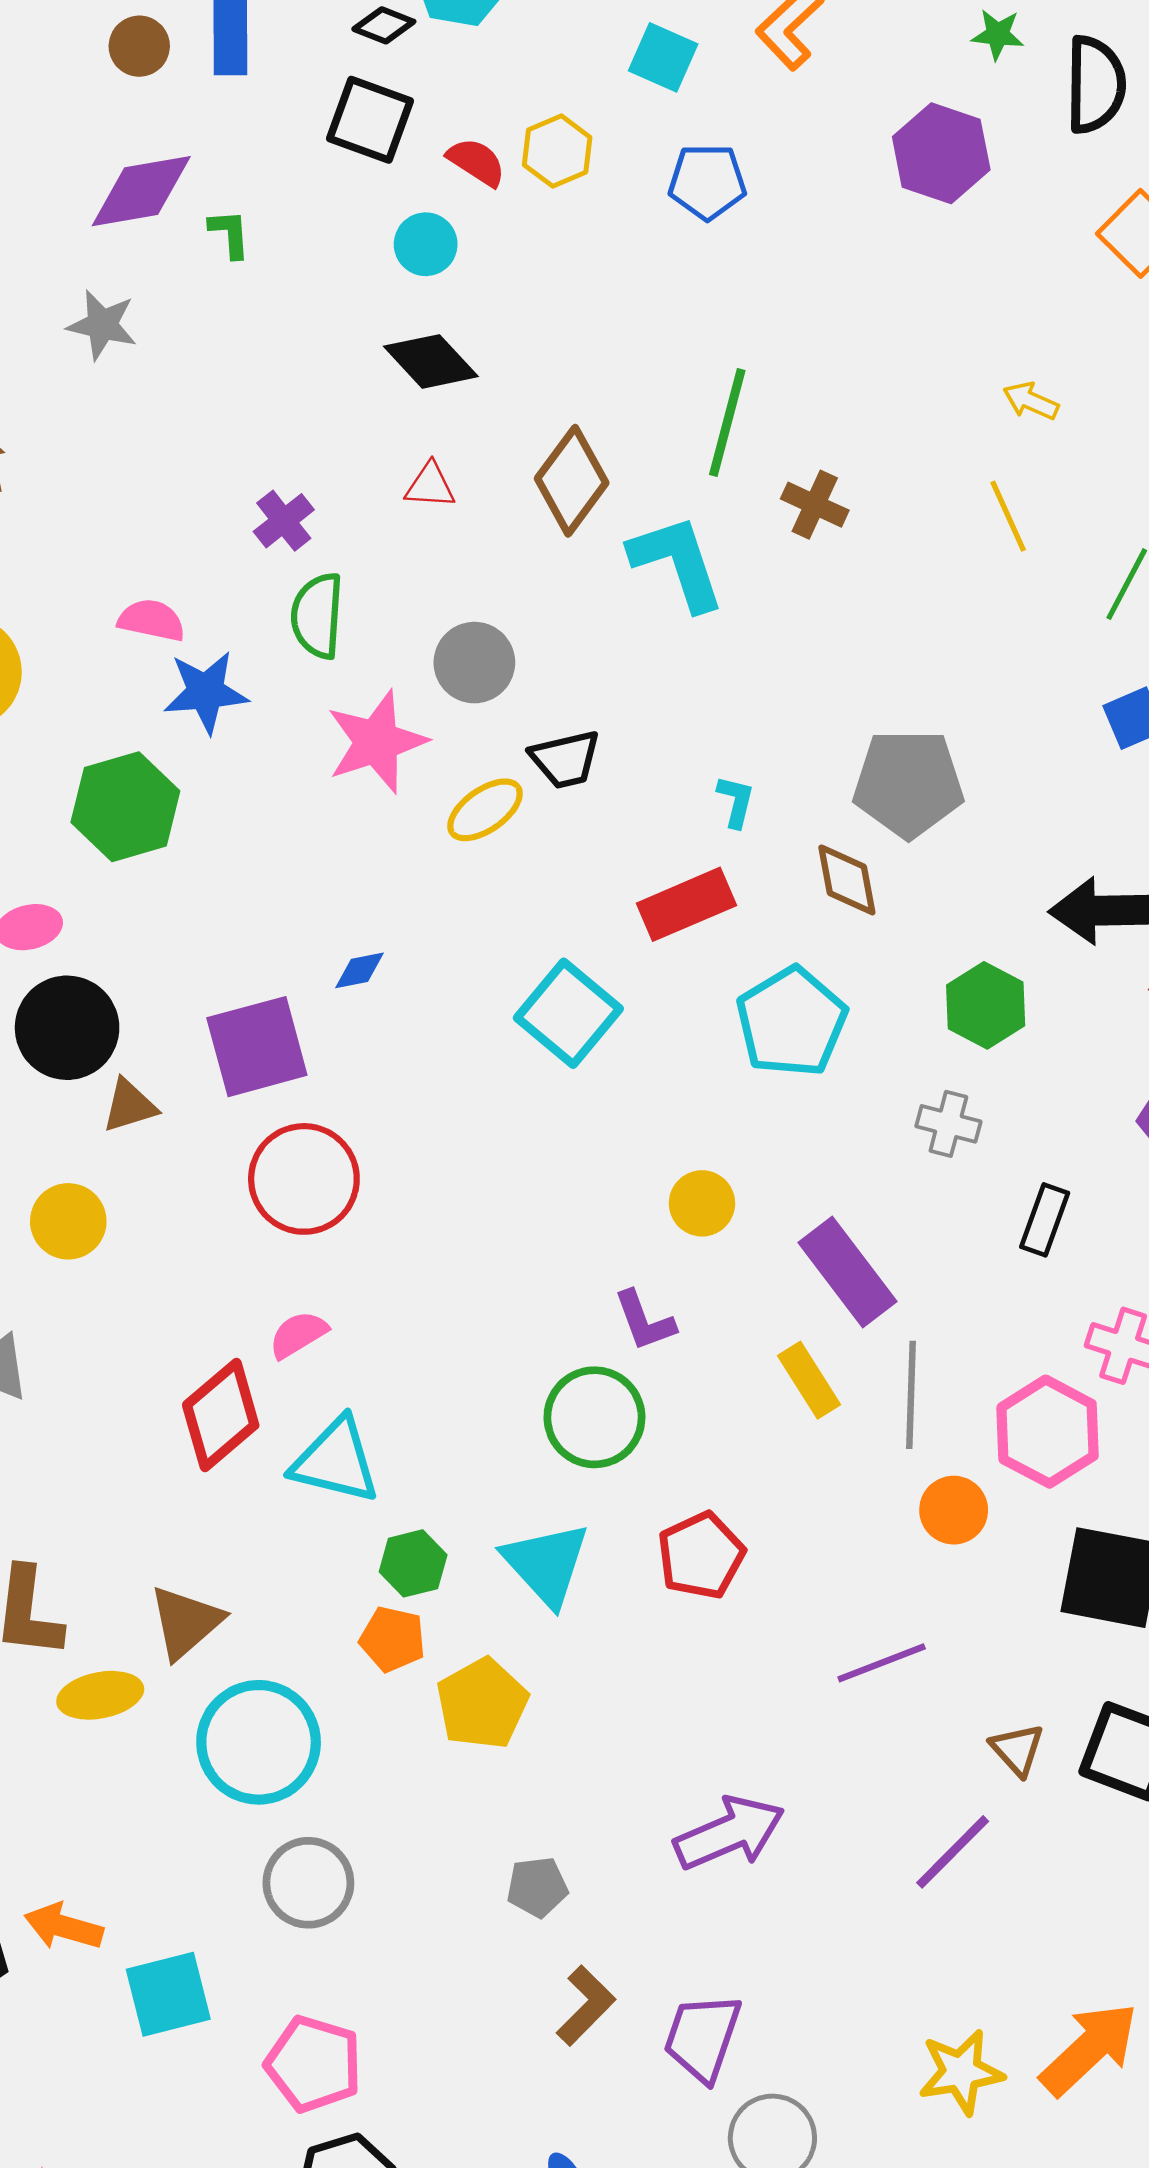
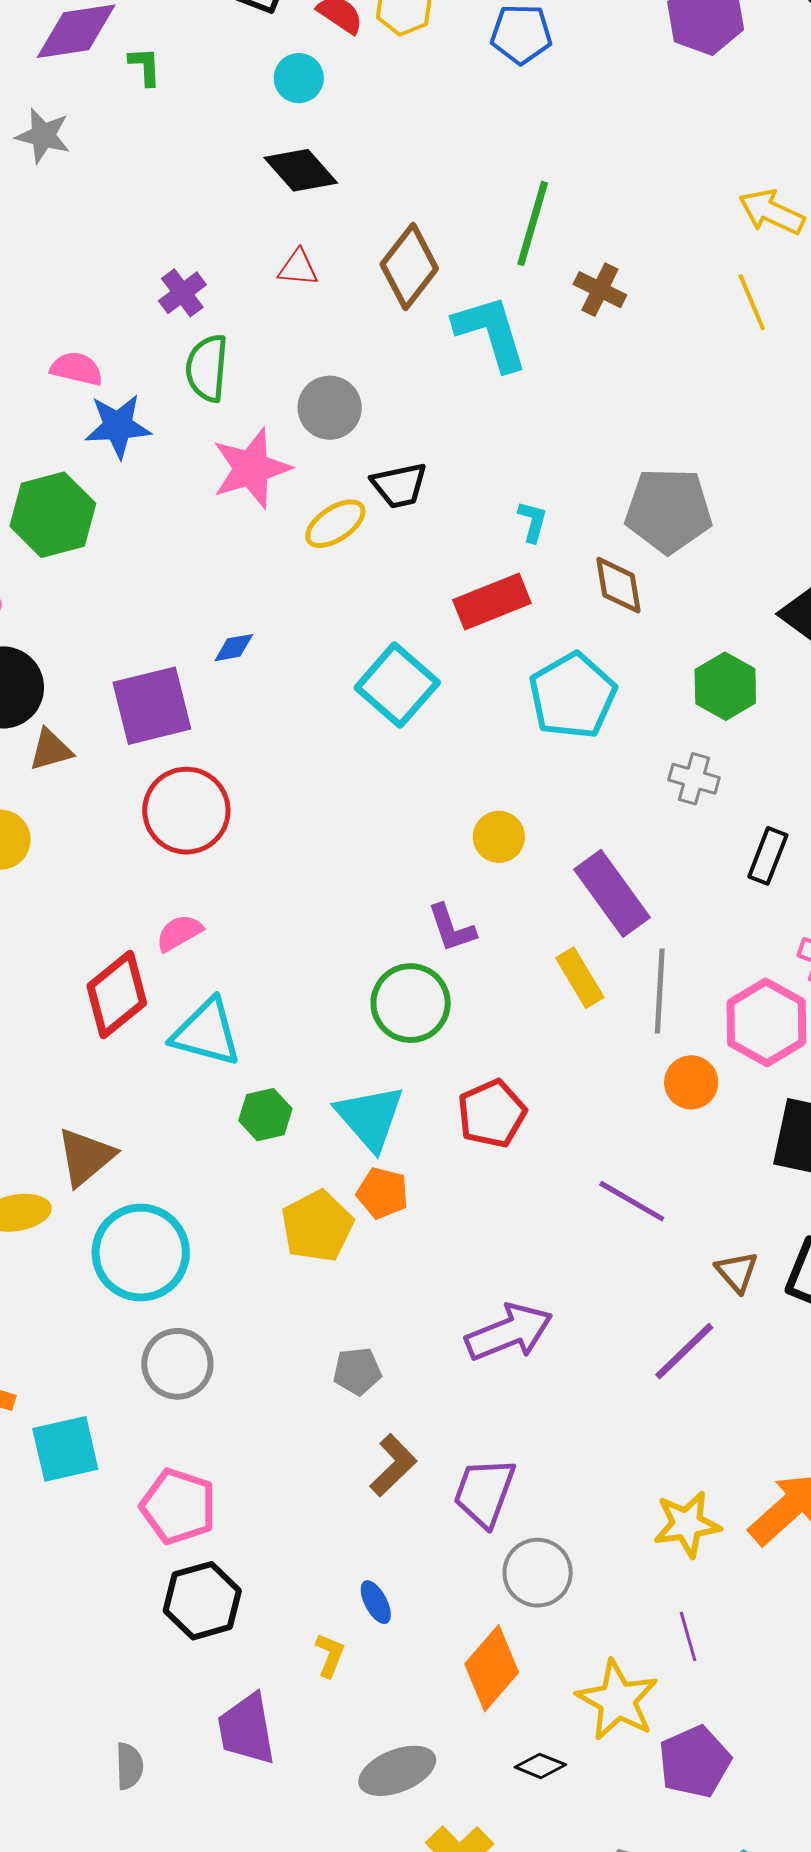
yellow arrow: (1031, 401) -> (772, 212), size x1.5
orange pentagon: (393, 1639) -> (382, 1193), moved
purple line: (882, 1663) -> (632, 1201), turned 50

